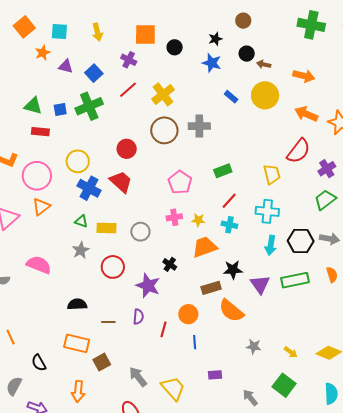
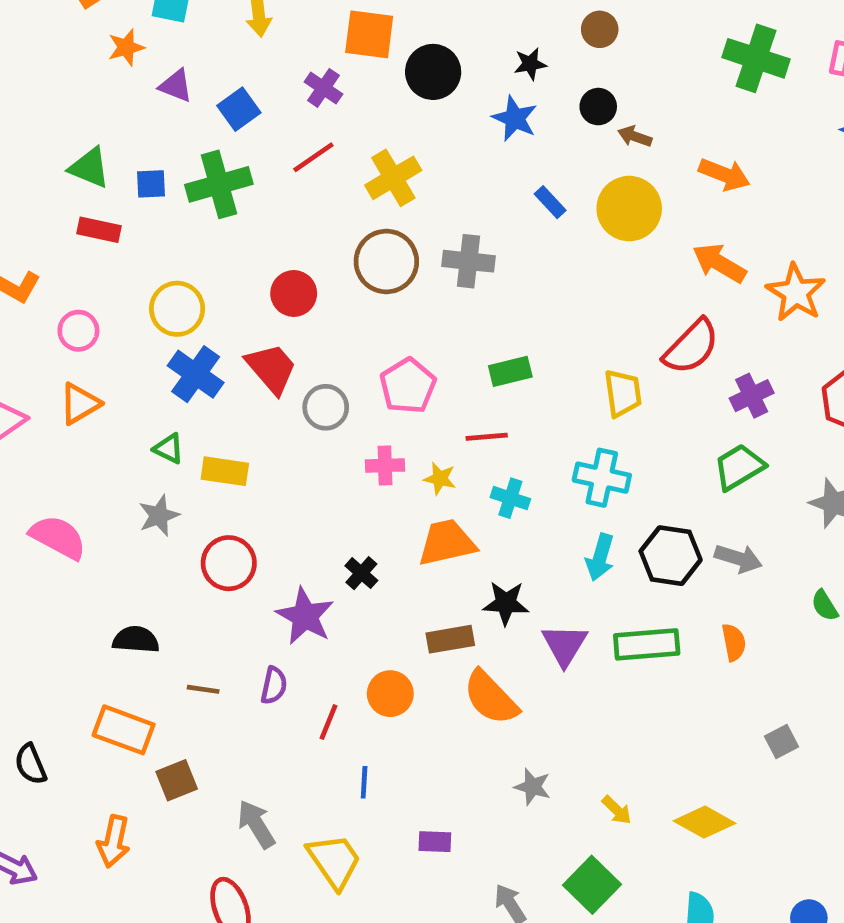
black circle: (175, 47) -> (433, 72), size x1.5
pink circle: (37, 176) -> (78, 331), size x0.6
red line: (229, 201) -> (487, 437), moved, turned 36
gray circle: (140, 232) -> (326, 407), moved
blue line: (195, 342) -> (364, 782), moved

